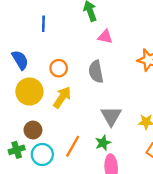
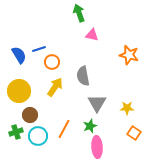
blue line: (43, 24) -> (39, 49), moved, turned 72
gray semicircle: (96, 72) -> (83, 76), moved
yellow circle: (29, 92) -> (19, 91), moved

